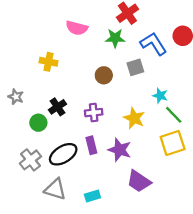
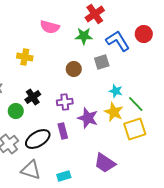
cyan star: (160, 96) -> (116, 91), moved
yellow star: (134, 118) -> (114, 112), moved
purple star: (120, 150) -> (88, 118), moved

